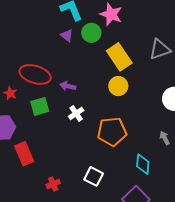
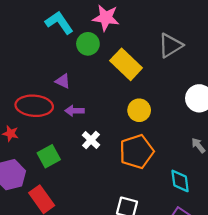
purple triangle: (67, 35) -> (63, 81), moved
yellow circle: (118, 86) -> (139, 110), moved
green square: (40, 106) -> (49, 156), moved

